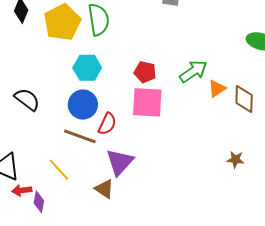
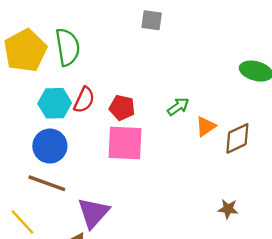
green arrow: (193, 71) -> (178, 107), size x0.7
brown diamond: (244, 99) -> (237, 138), turned 64
red semicircle: (107, 124) -> (84, 100), moved

